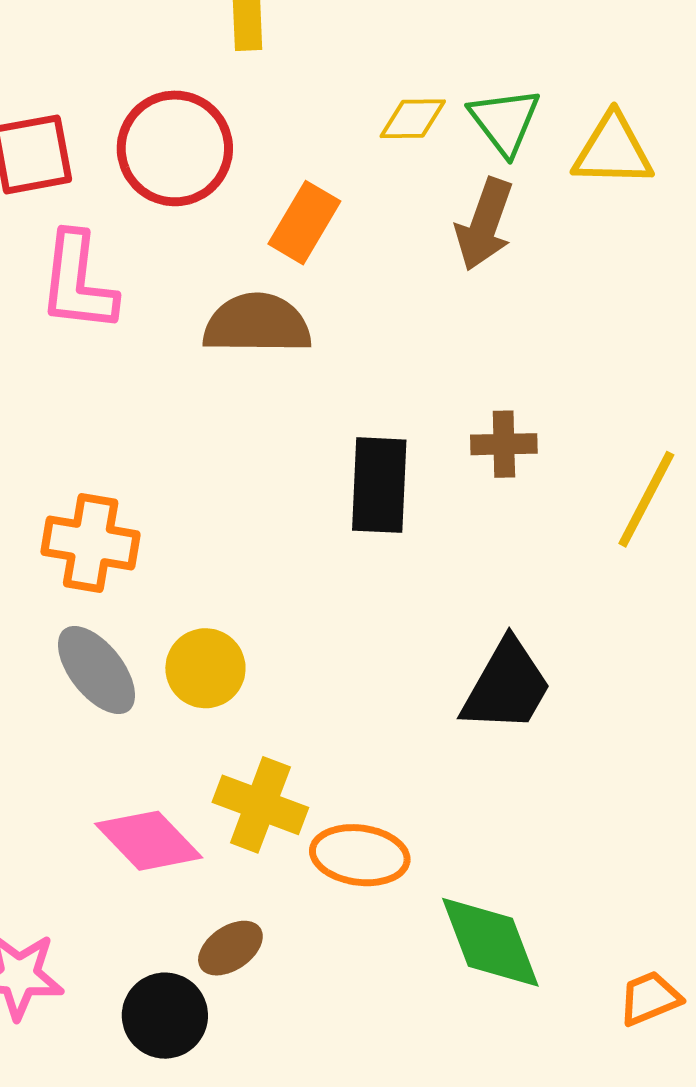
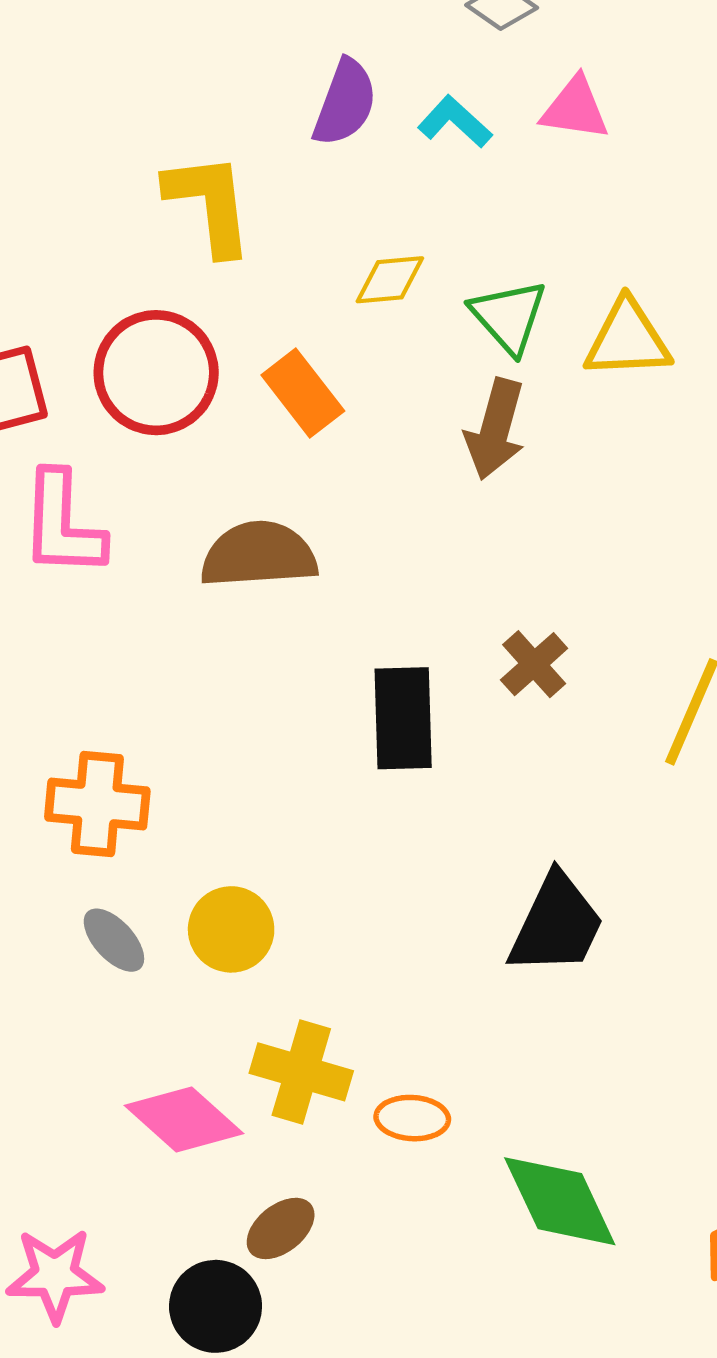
yellow diamond: (413, 119) -> (390, 280), moved
orange rectangle: (304, 223) -> (303, 393), moved, turned -64
brown cross: (504, 444) -> (534, 664), turned -36
gray ellipse: (96, 670) -> (114, 940), size x0.7
orange ellipse: (360, 855) -> (412, 1118), size x0.7

